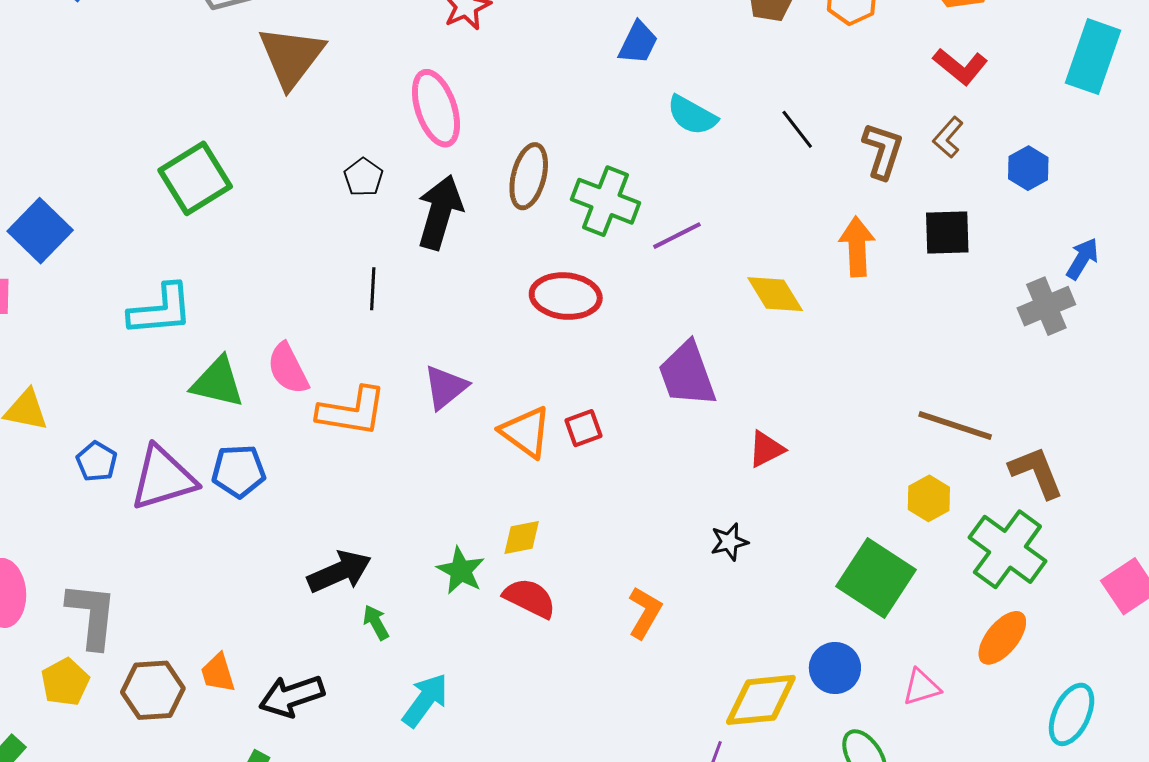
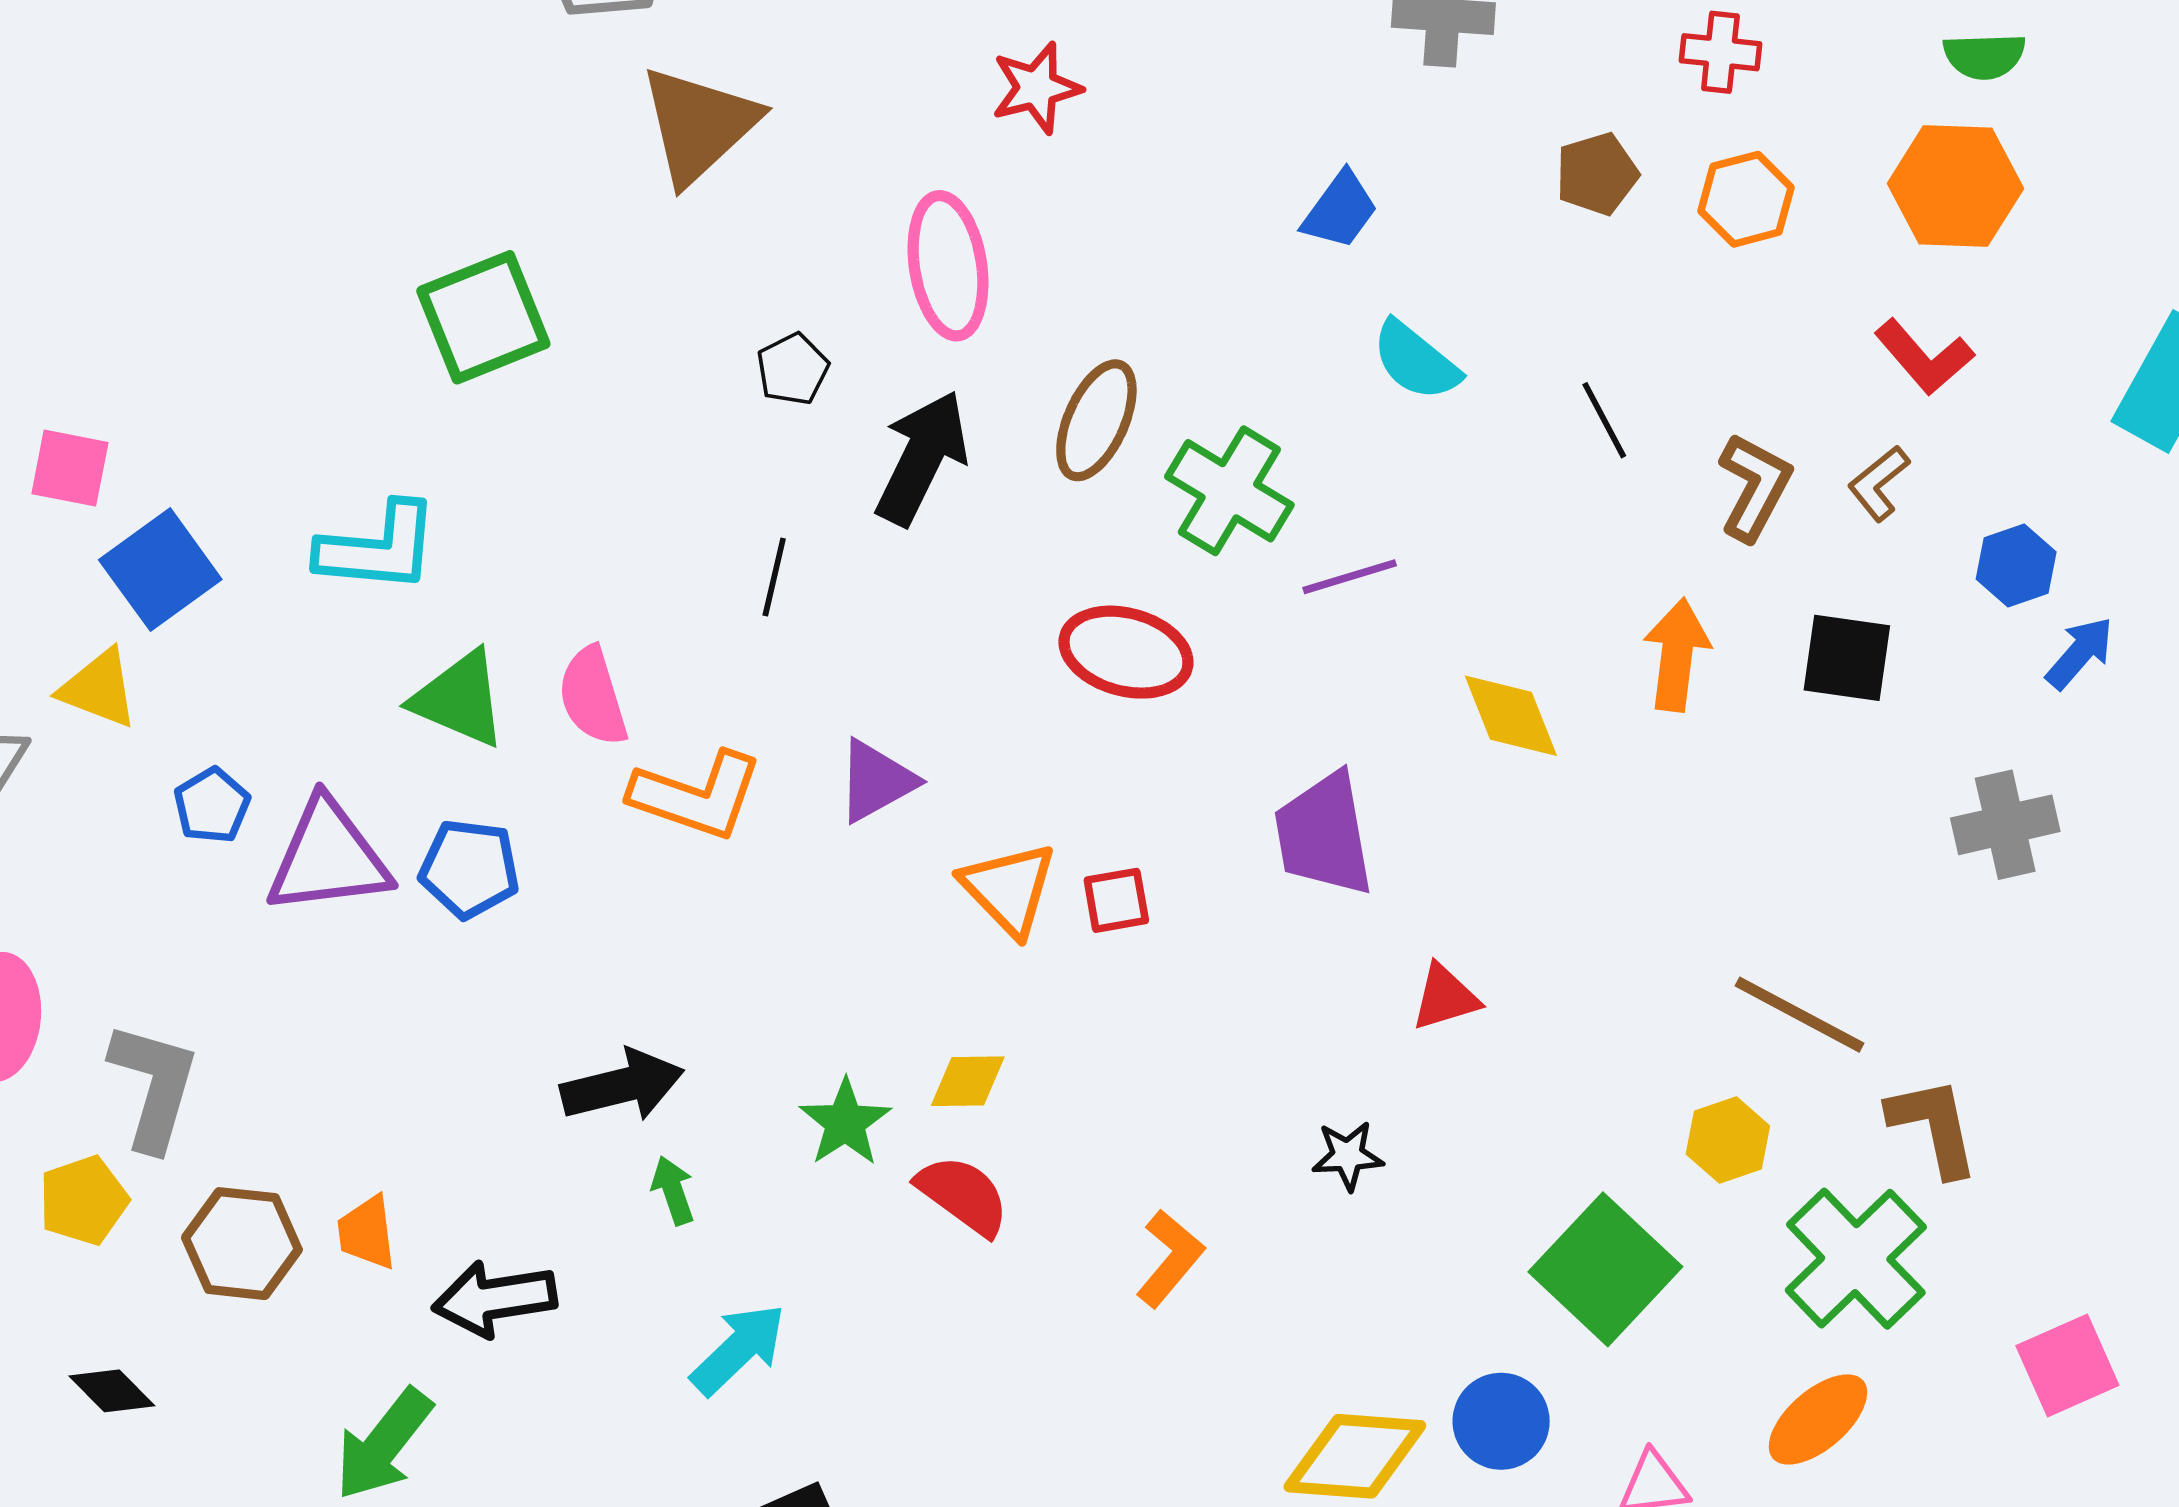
blue square: (40, 231) -> (160, 570), moved
blue arrow: (1082, 259) -> (2080, 653), moved

